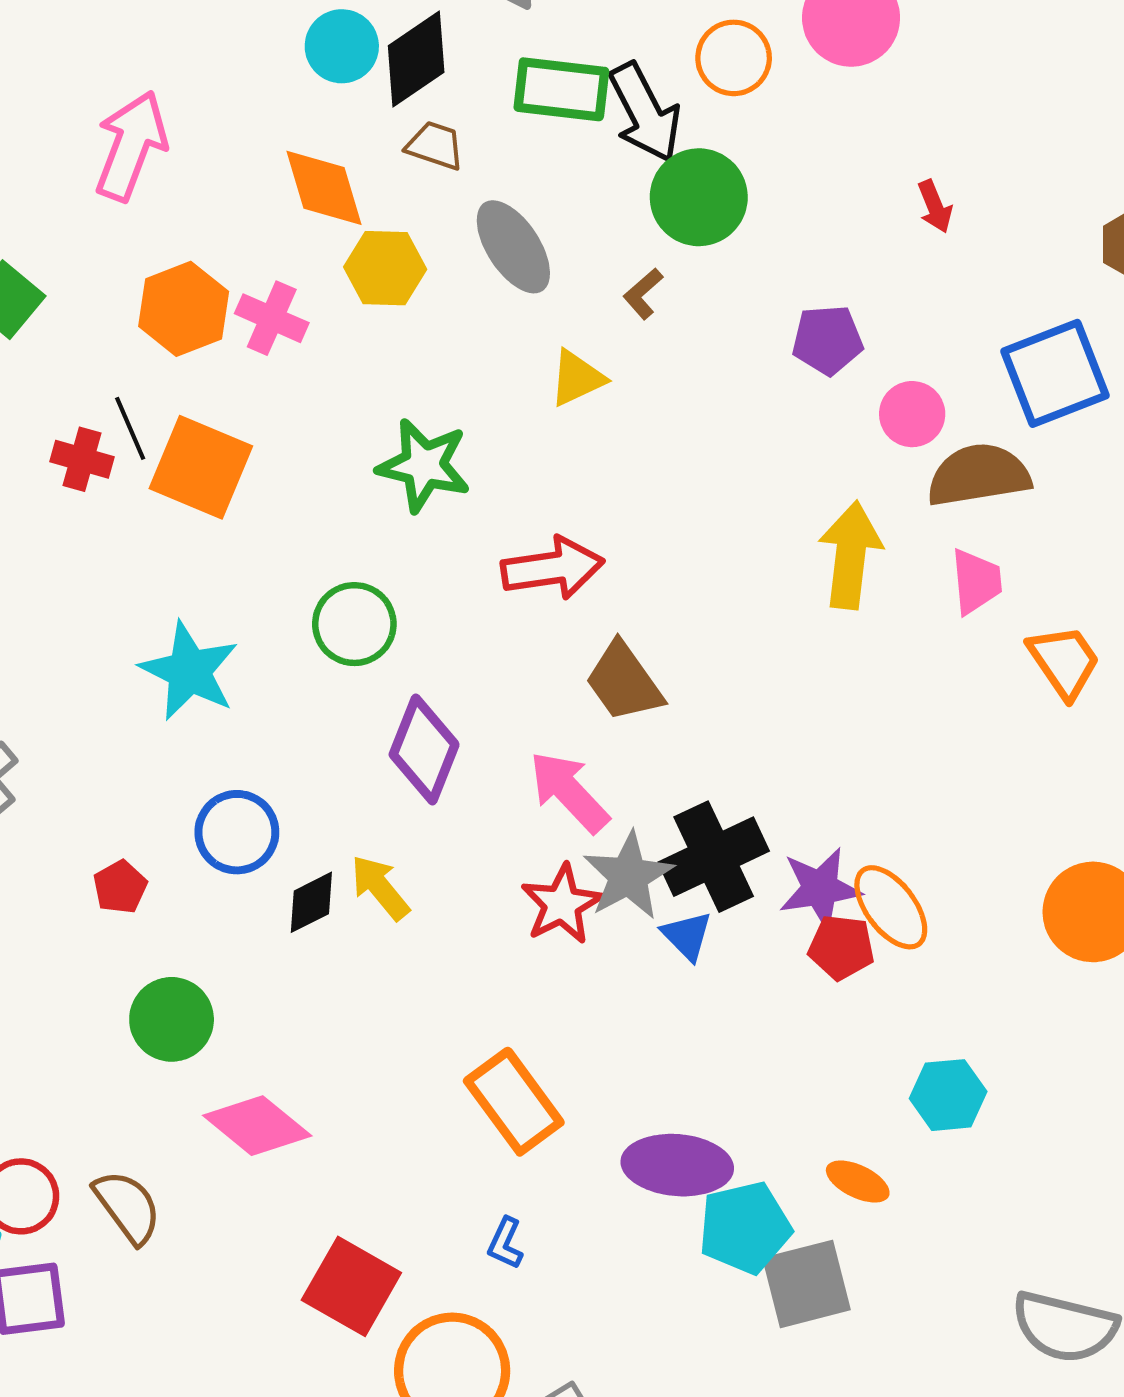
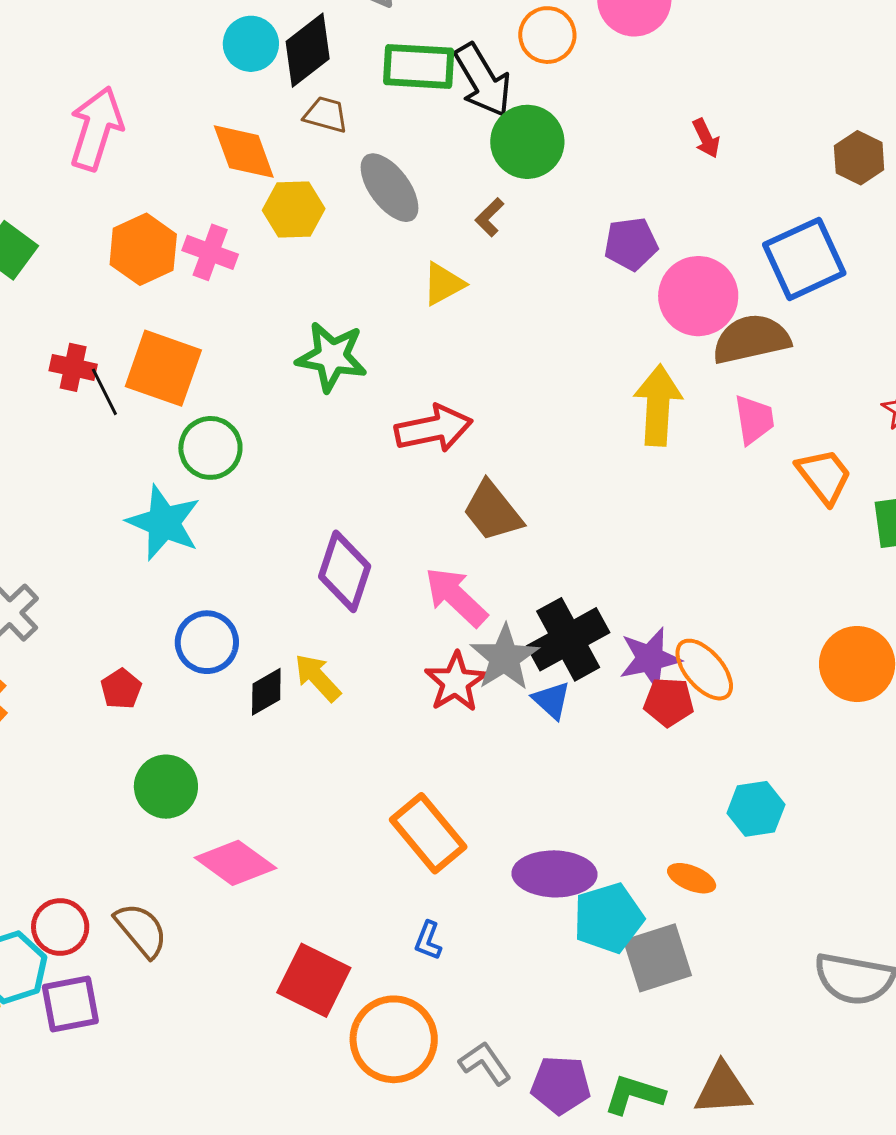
pink circle: (912, 414) -> (698, 296), size x1.6
black line: (130, 428) -> (104, 392), moved
green circle: (354, 624) -> (210, 448), moved

